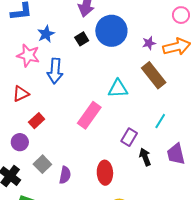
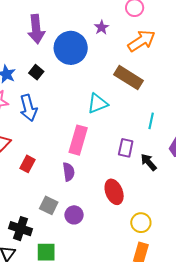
black square: (82, 39) -> (36, 72), moved
purple star: (149, 43) -> (101, 27), moved
purple circle: (20, 142) -> (74, 215), moved
purple semicircle: (65, 175) -> (69, 172), moved

